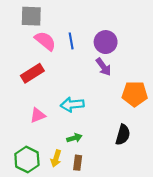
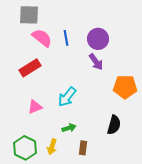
cyan arrow: (72, 105) -> (67, 97), turned -45
brown rectangle: (78, 163) -> (83, 148), moved

